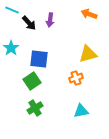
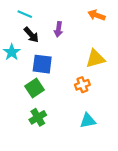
cyan line: (12, 10) -> (25, 14), moved
purple arrow: (50, 20) -> (58, 29), moved
black arrow: (29, 23) -> (31, 35), moved

